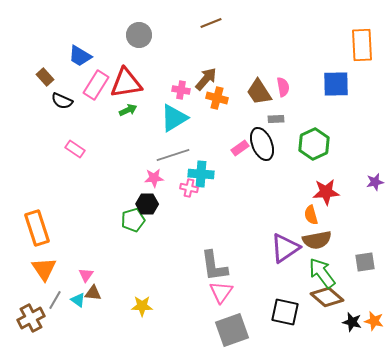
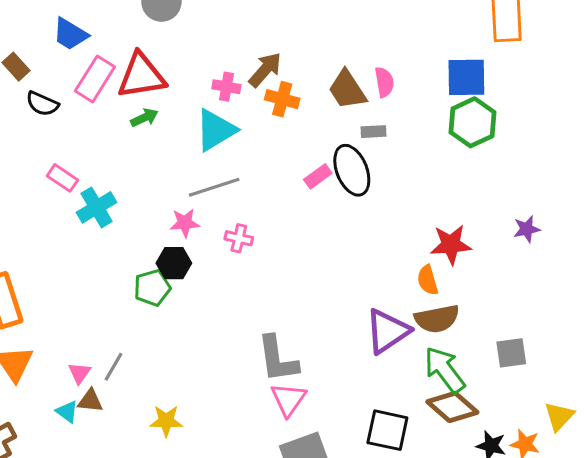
green hexagon: (314, 144) -> (473, 122), moved
cyan cross: (201, 174) -> (96, 207), moved, turned -35
gray line: (55, 300) -> (114, 367), moved

